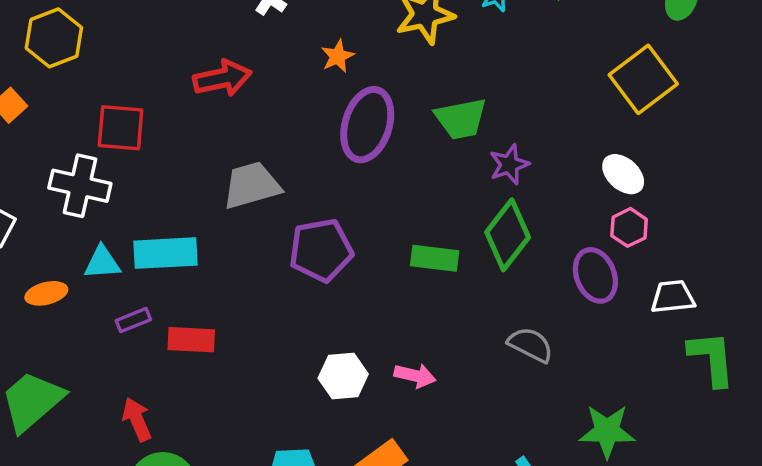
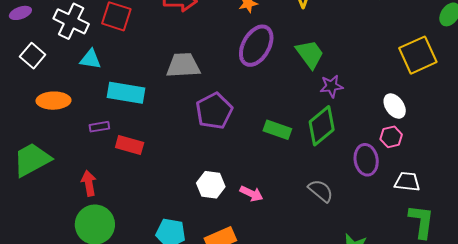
green trapezoid: (461, 119) -> (310, 54), turned -128
white cross: (80, 186) -> (71, 21), moved
purple pentagon: (321, 250) -> (214, 111), turned -30
cyan triangle: (102, 262) -> (90, 59), moved
orange ellipse: (46, 293) -> (53, 101), size x1.4

